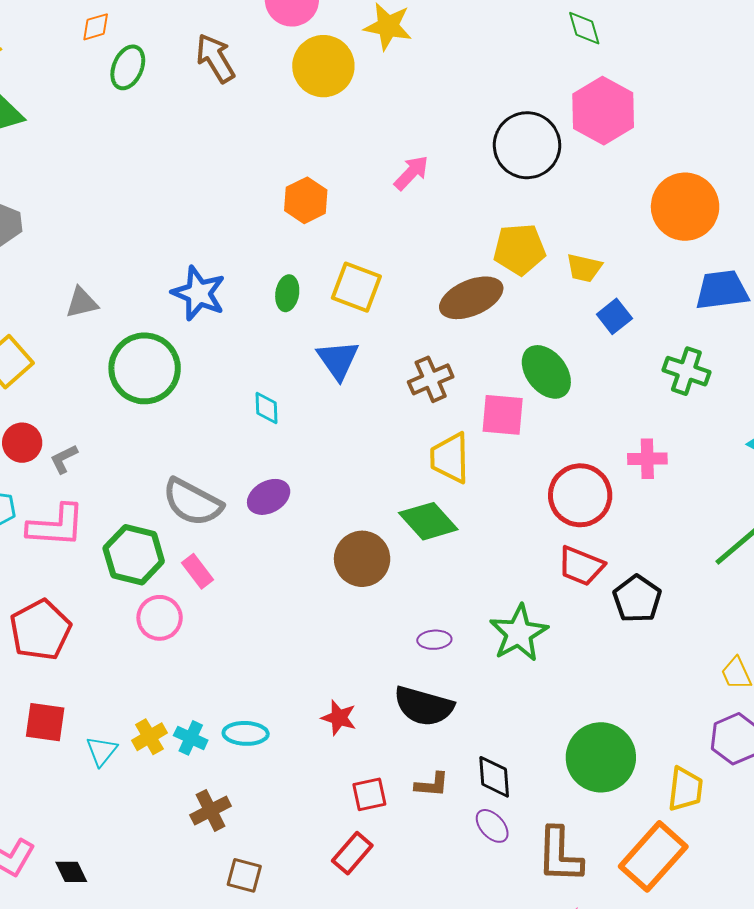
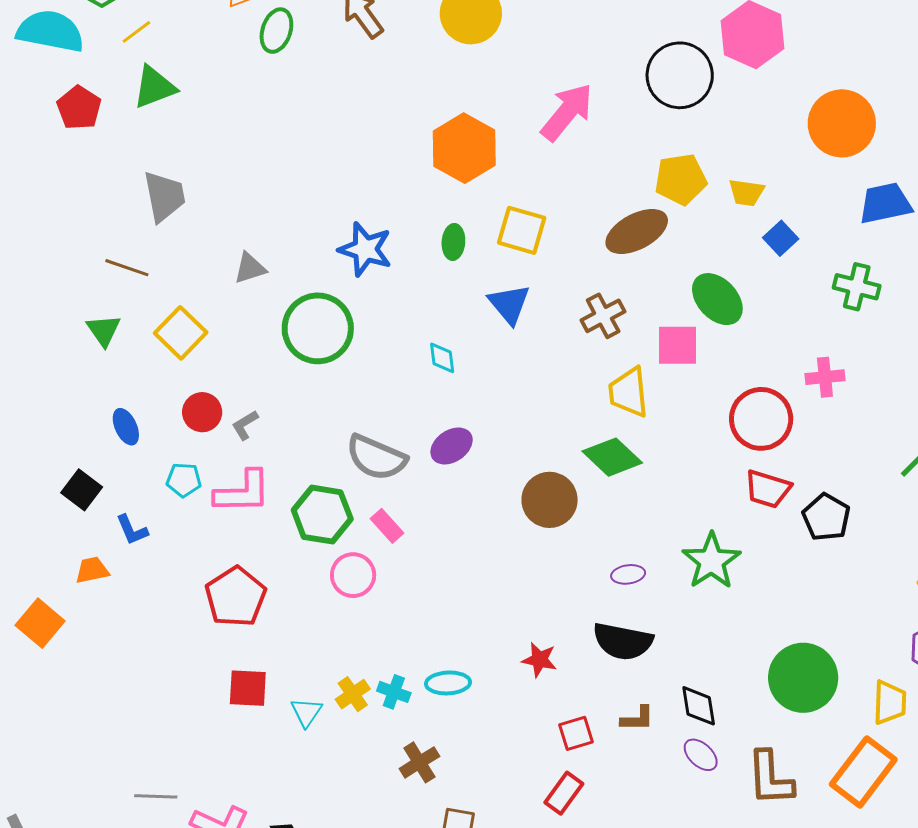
pink arrow: (411, 173) -> (567, 112), size x1.6
orange hexagon: (306, 200) -> (464, 148), size x1.5

